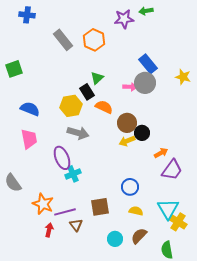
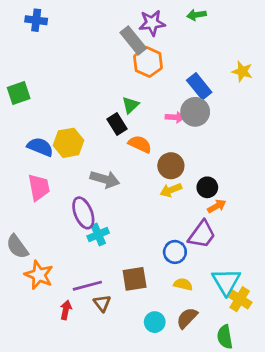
purple star: (124, 19) -> (152, 23), moved
gray rectangle: (63, 40) -> (133, 40), moved
orange hexagon: (94, 40) -> (148, 62), moved
yellow star: (183, 77) -> (242, 71), moved
yellow hexagon: (71, 106) -> (68, 143), moved
black circle: (142, 133) -> (207, 187), moved
purple trapezoid: (172, 170) -> (202, 234), moved
orange star: (43, 204) -> (39, 275), moved

